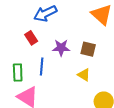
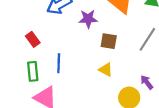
red rectangle: (31, 38) -> (33, 39), moved
purple star: (61, 48) -> (88, 19), moved

